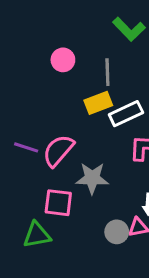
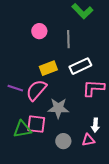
yellow rectangle: (98, 103) -> (48, 68), moved
gray circle: (117, 232) -> (63, 141), moved
green triangle: (37, 235) -> (22, 129), moved

